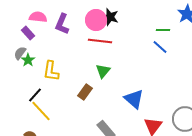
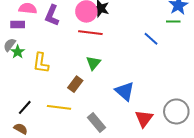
green line: (163, 30) -> (173, 22), moved
purple rectangle: (28, 33) -> (18, 25), turned -48
black line: (35, 95) -> (25, 107), moved
yellow line: (41, 111) -> (59, 107), moved, turned -40

